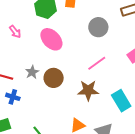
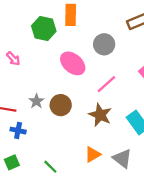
pink ellipse: (51, 39) -> (73, 63), moved
brown star: (88, 90) -> (100, 115), turned 30

